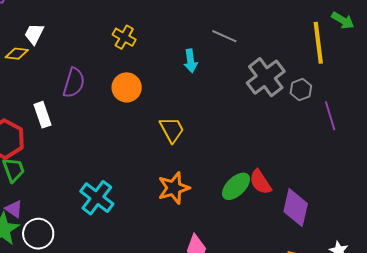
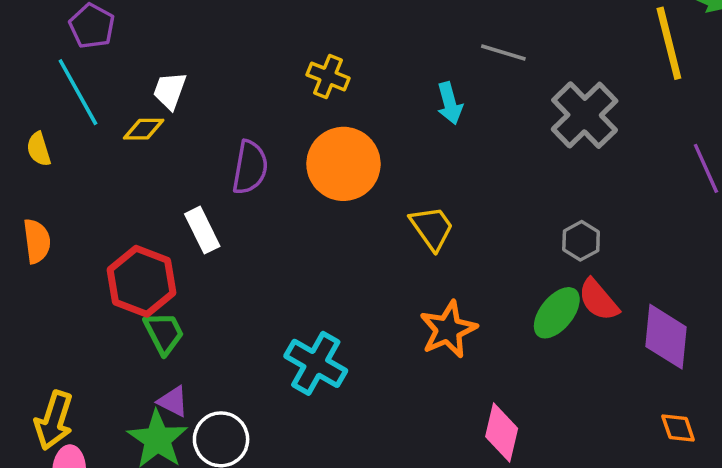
orange circle: (127, 87) -> (343, 164), size x1.4
gray hexagon: (301, 90) -> (581, 241), moved

